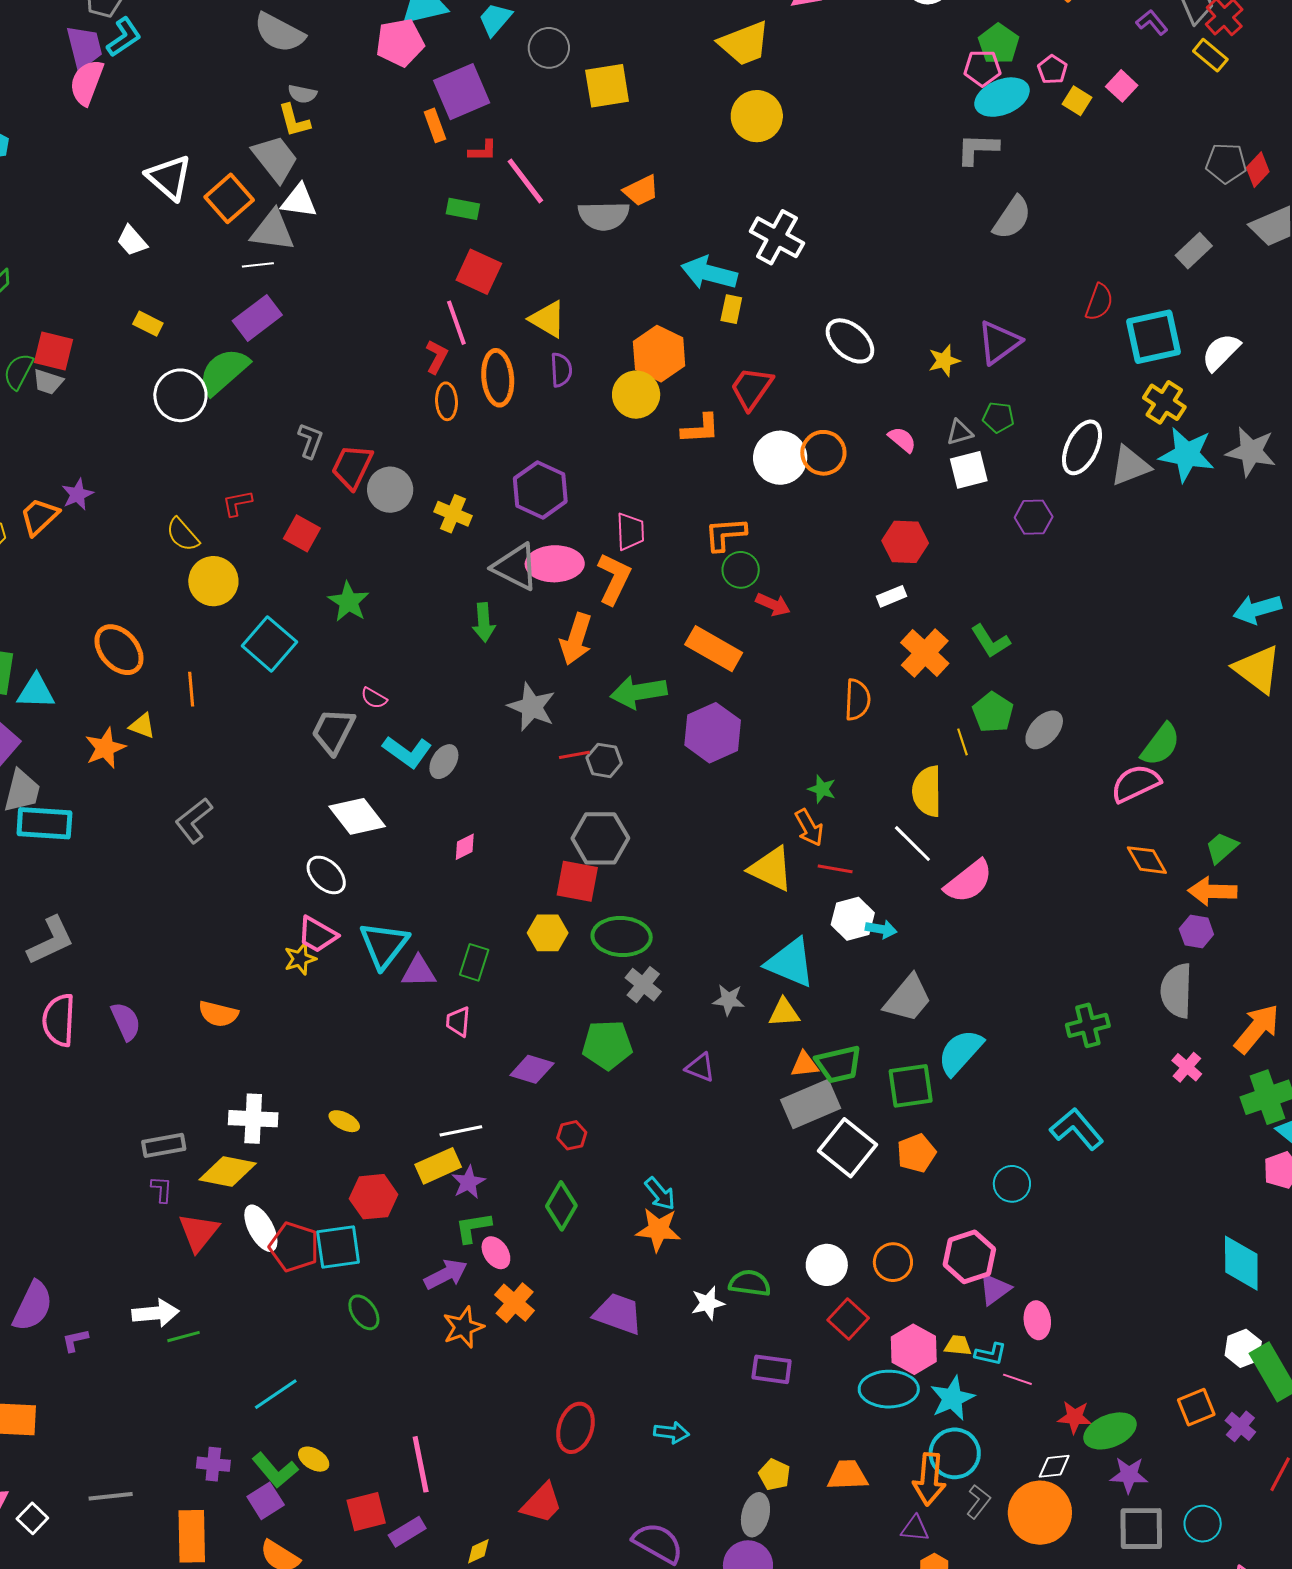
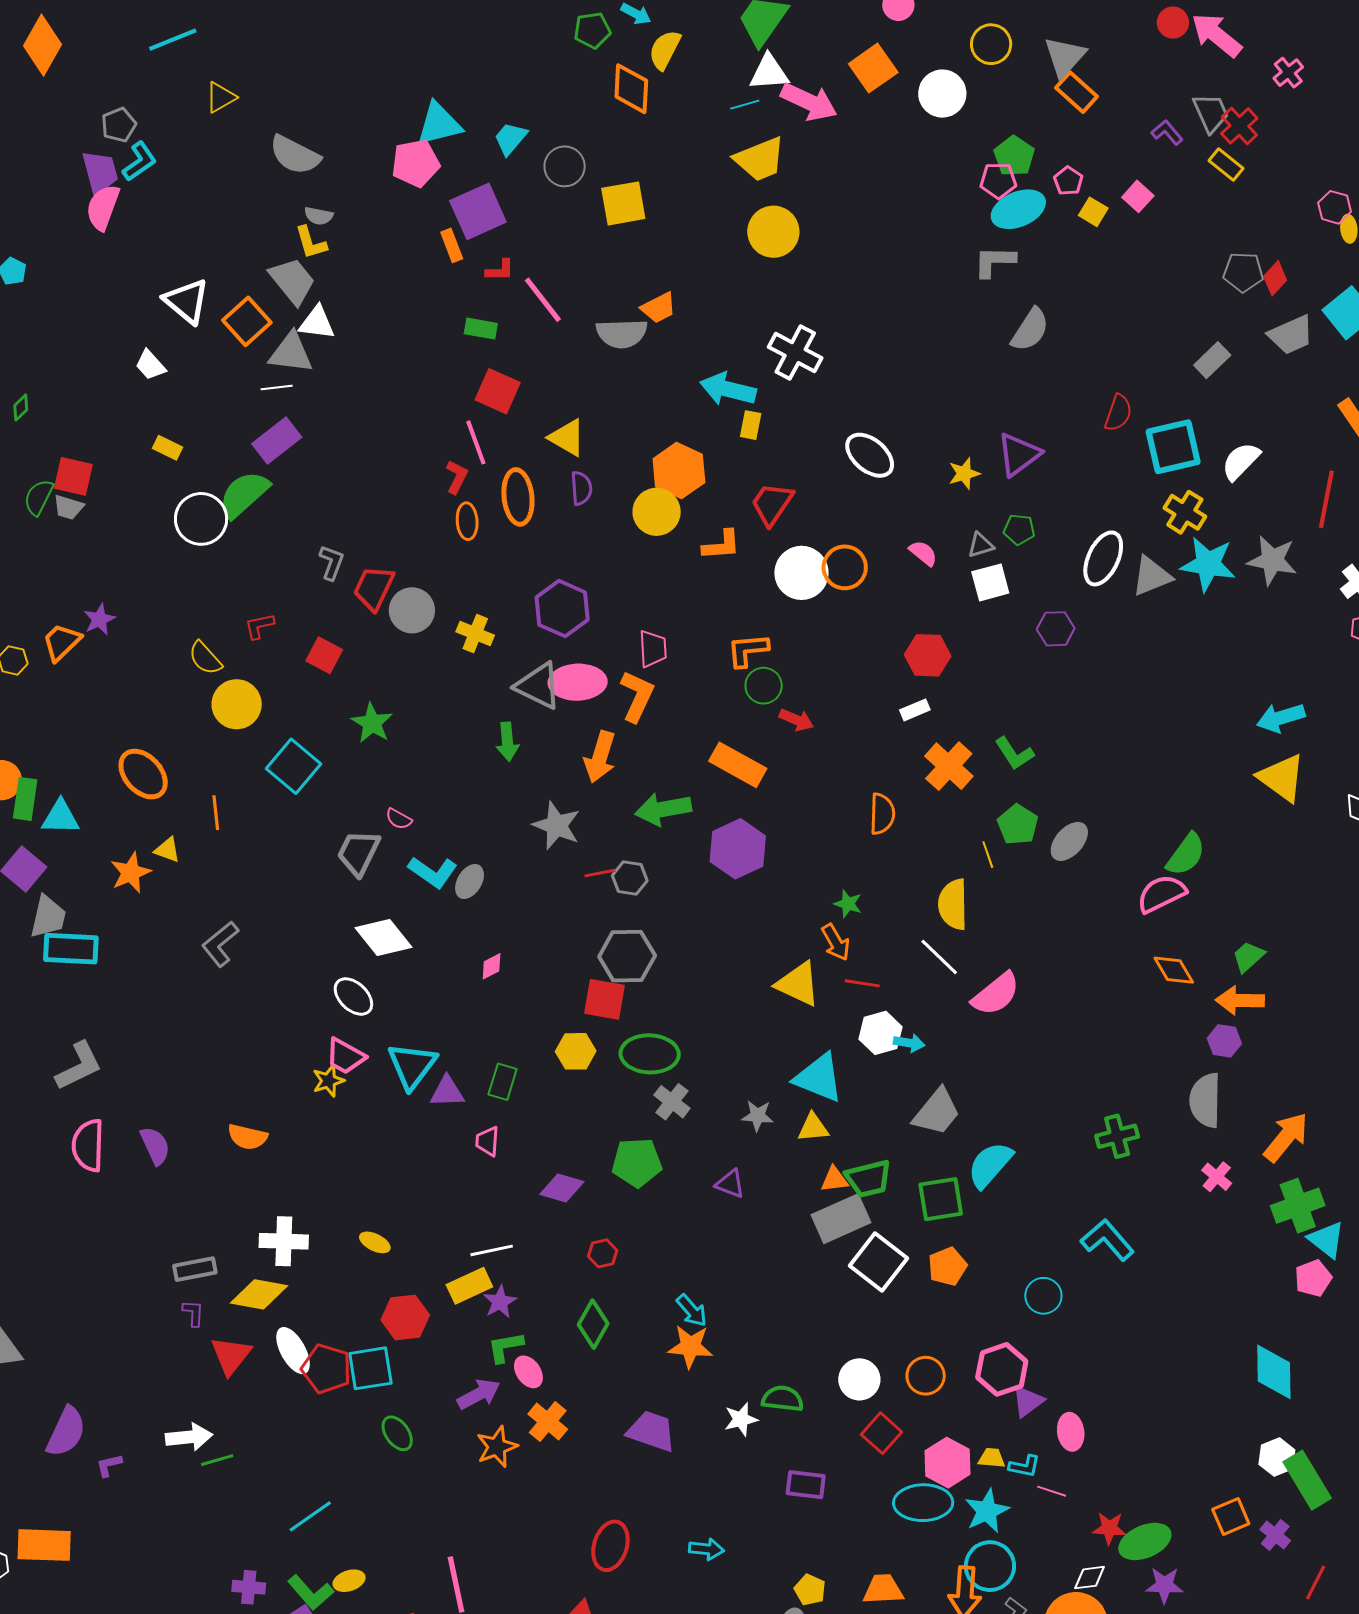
yellow ellipse: (314, 1459) -> (349, 1581), turned -48

